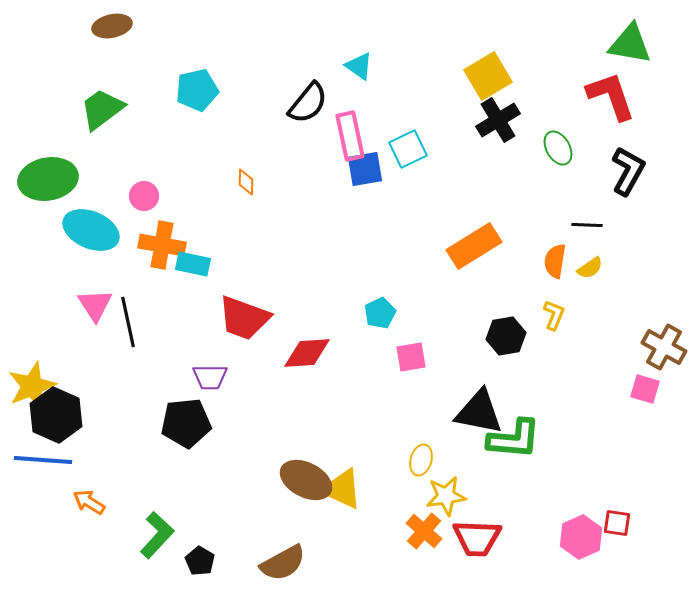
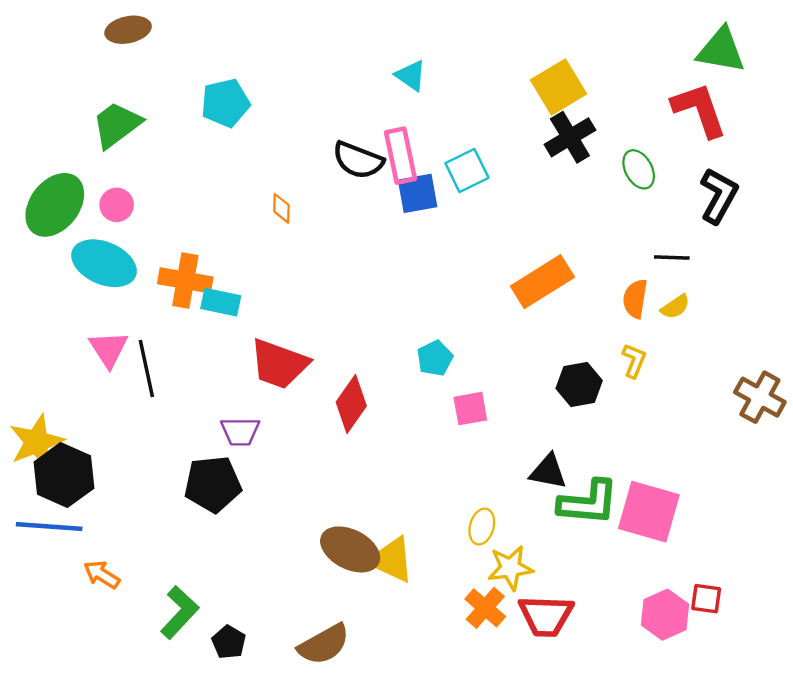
black semicircle: (308, 103) -> (358, 160), moved, turned 72
green ellipse: (48, 179) -> (55, 205), turned -42
pink circle: (144, 196) -> (117, 205), moved
red diamond: (307, 353) -> (351, 404), turned -51
pink square: (645, 389) -> (649, 512), moved, size x1.8
black triangle: (479, 412) -> (548, 472), size x0.7

